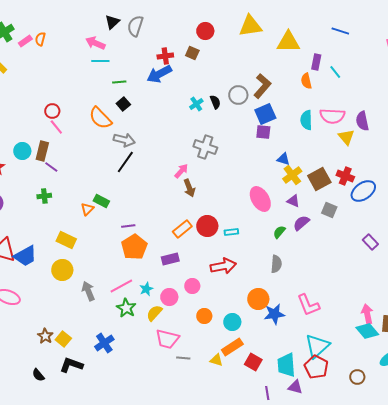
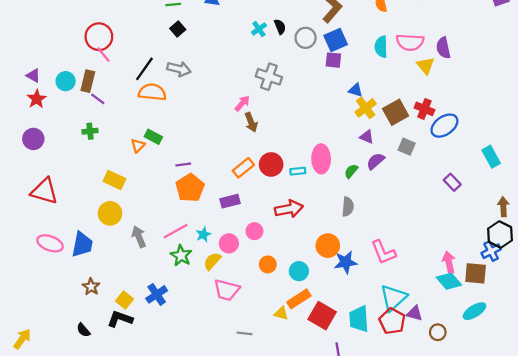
gray circle: (238, 95) -> (306, 38), moved
red circle: (52, 111) -> (99, 37), size x1.6
orange semicircle: (100, 118) -> (152, 92), moved, turned 140
black line: (125, 162) -> (144, 69), moved
pink ellipse: (260, 199) -> (321, 159), moved, turned 30
blue trapezoid: (25, 256) -> (82, 244), moved, turned -50
yellow square: (63, 339) -> (124, 300), moved
gray line: (183, 358) -> (244, 333), moved
red square: (253, 362) -> (322, 316), size x1.4
purple triangle: (295, 387) -> (414, 313), moved

